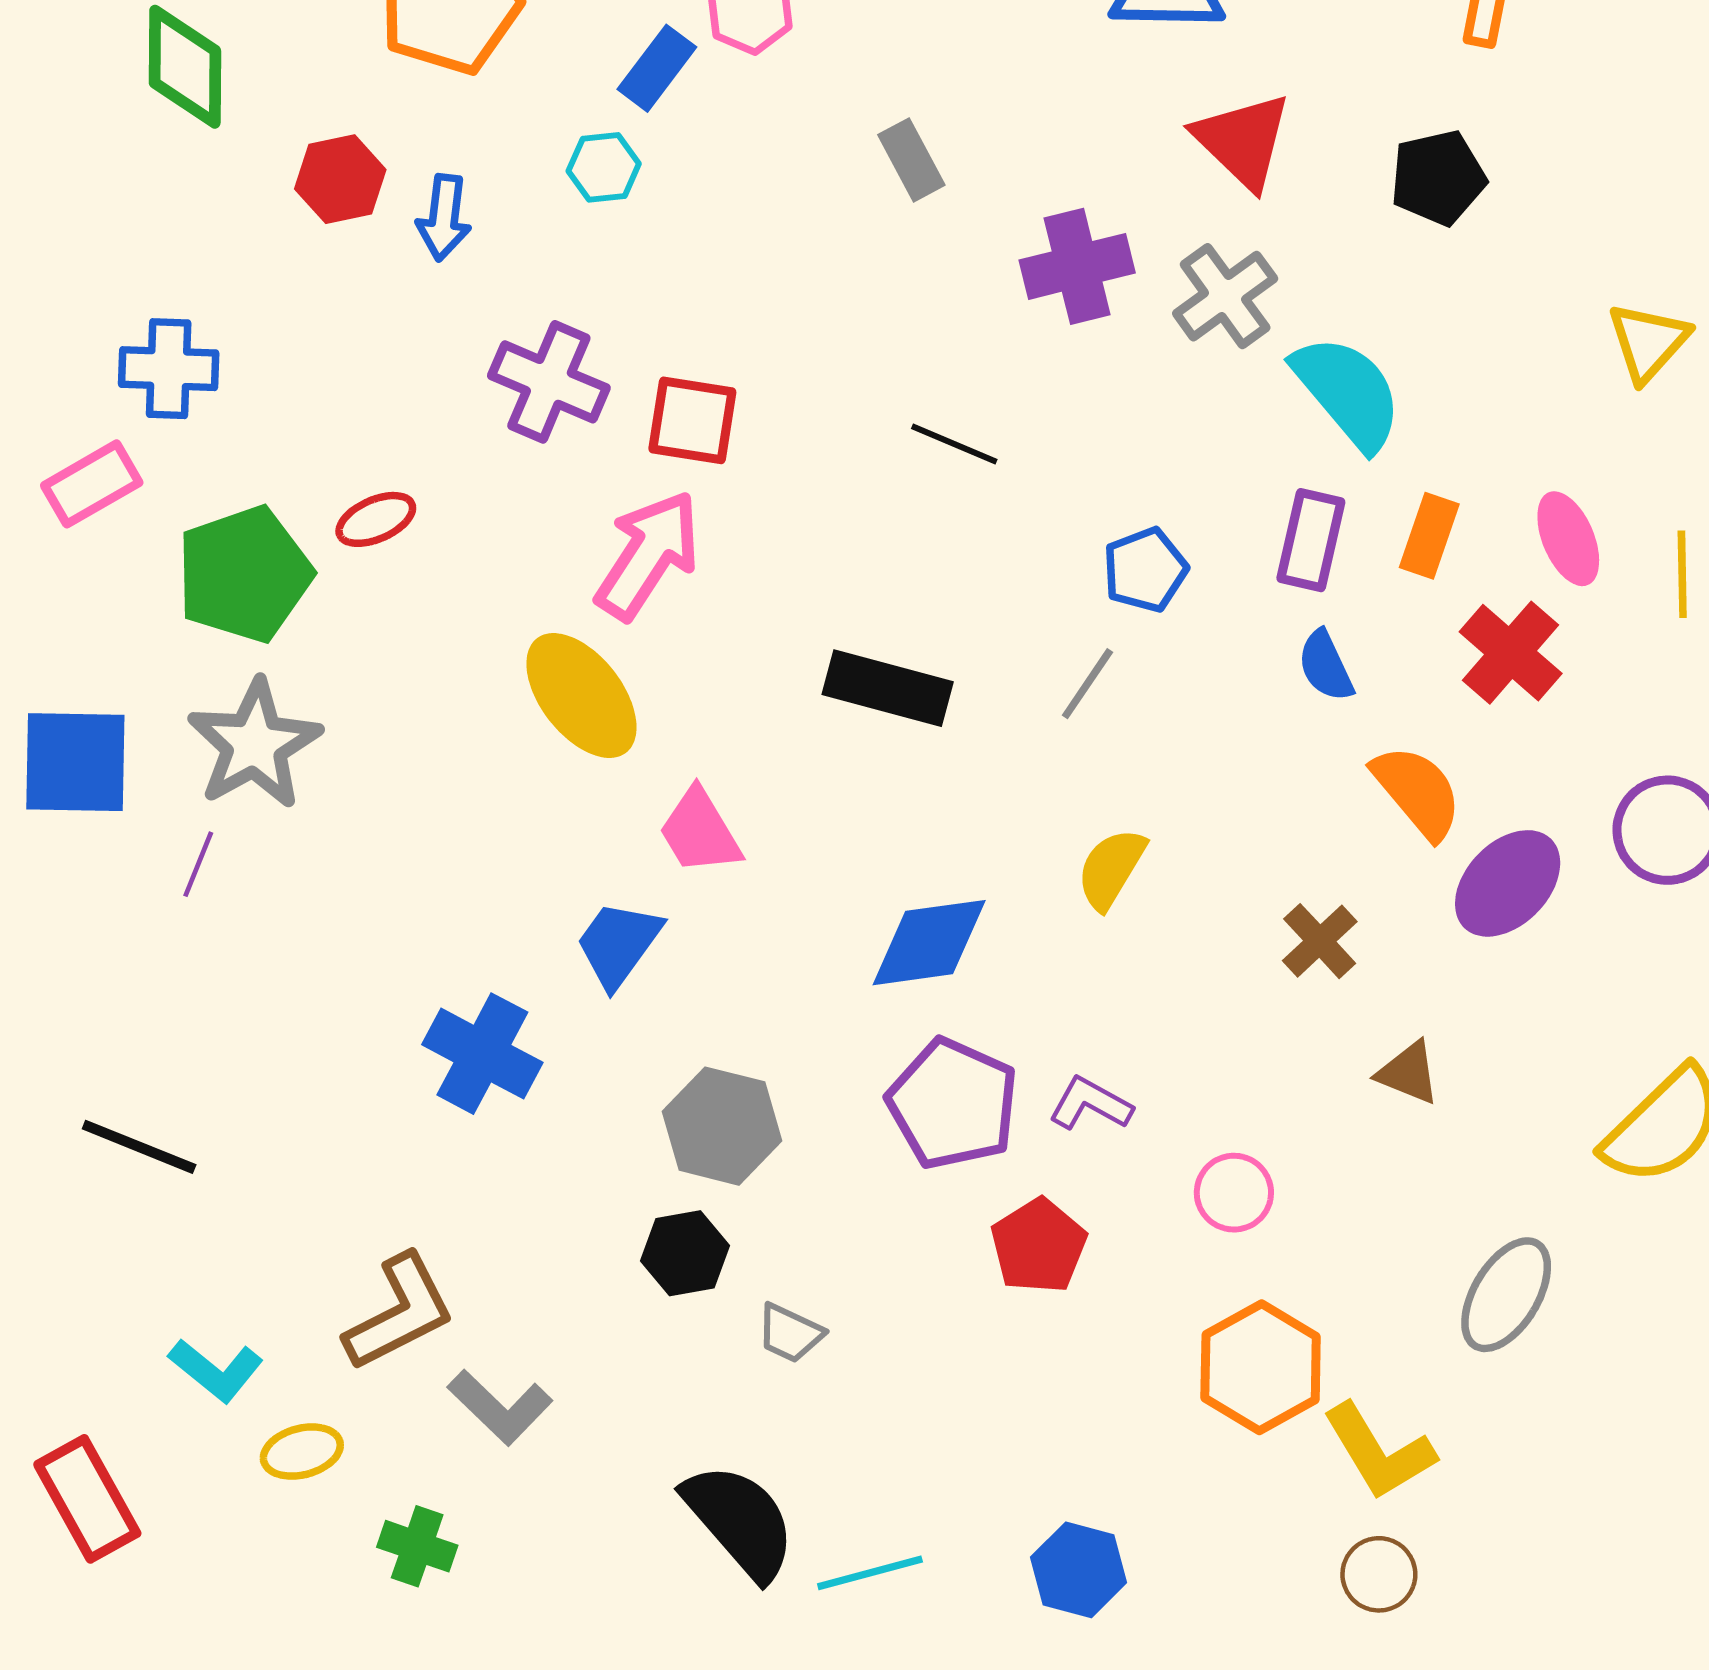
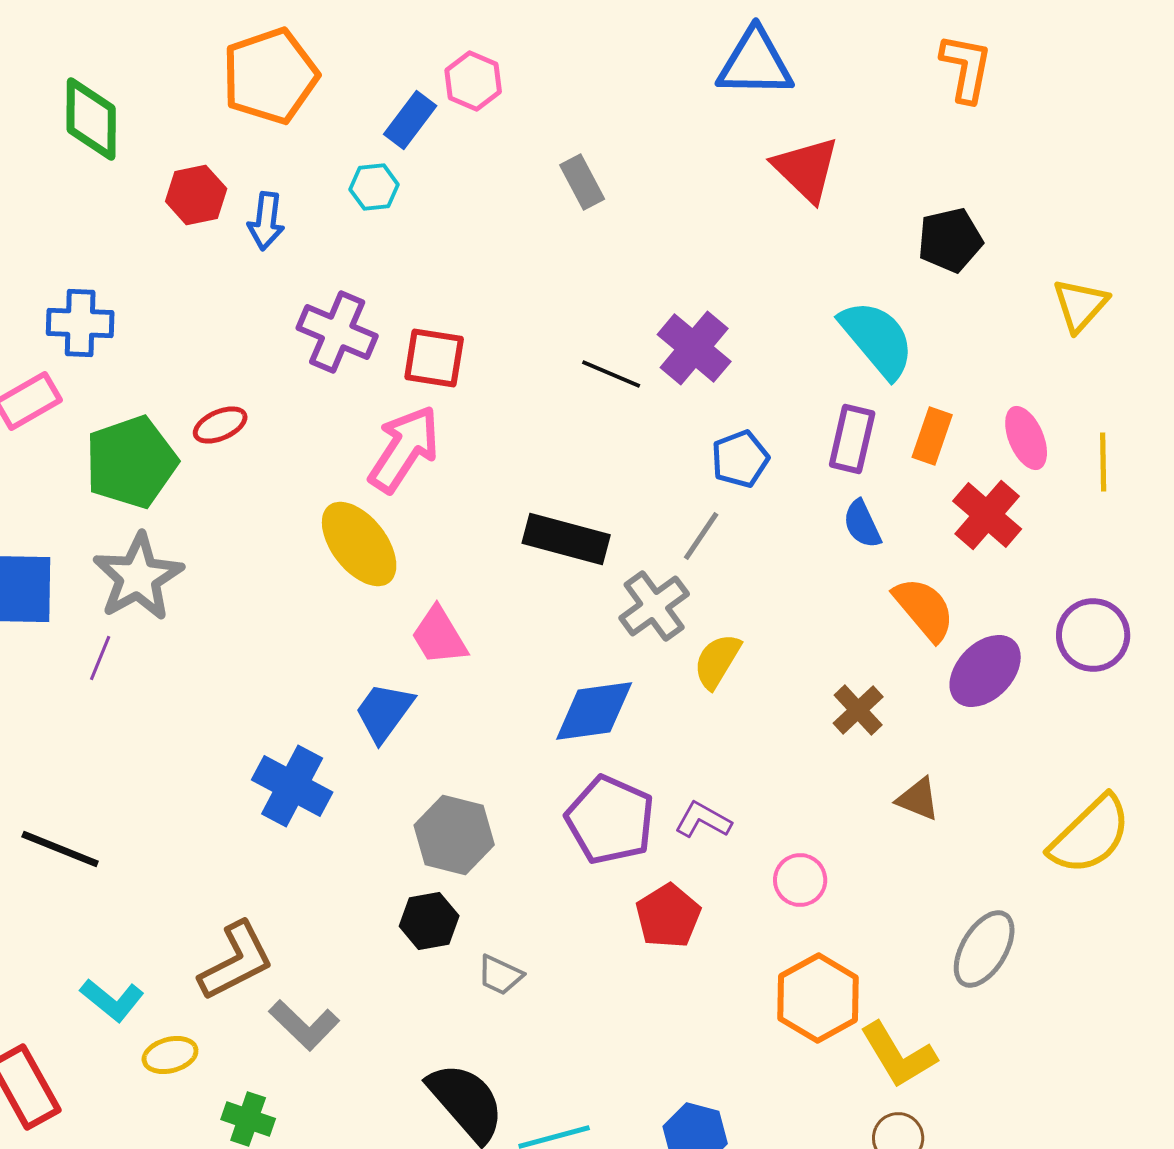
black pentagon: (1438, 178) -> (950, 240), moved
purple cross: (1077, 266) -> (694, 348), moved, turned -36
gray cross: (1225, 296) -> (654, 606), moved

